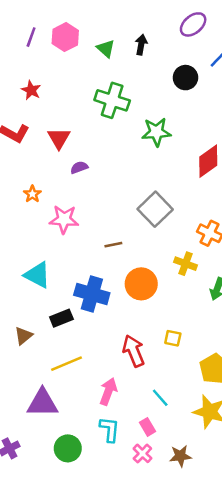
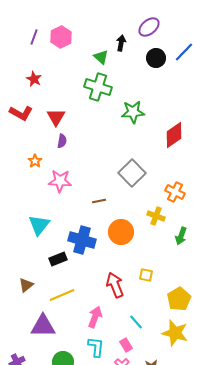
purple ellipse: (193, 24) -> (149, 27), moved
green triangle: (106, 48) -> (101, 57), moved
black circle: (185, 78) -> (156, 58), moved
purple semicircle: (79, 167) -> (62, 141), moved, turned 120
cyan triangle: (37, 275) -> (39, 225), turned 40
brown triangle: (23, 336) -> (26, 285), moved

